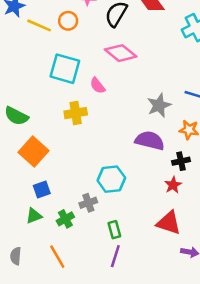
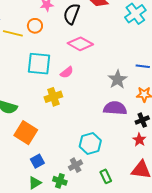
pink semicircle: (97, 86) -> (67, 72), turned -80
green cross: (65, 219) -> (60, 181), turned -32
green rectangle: (114, 230) -> (106, 176), moved

